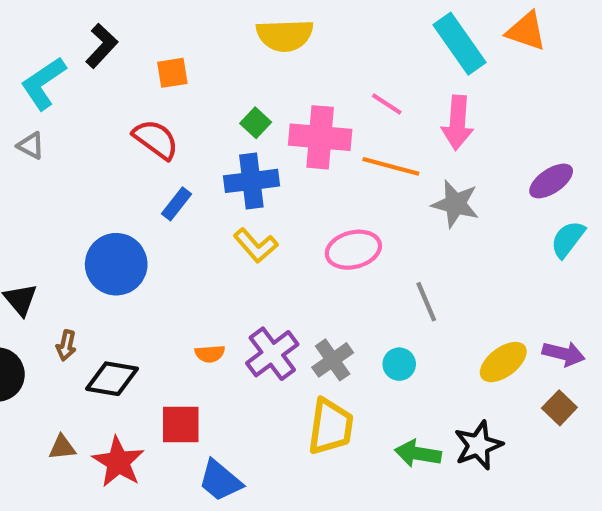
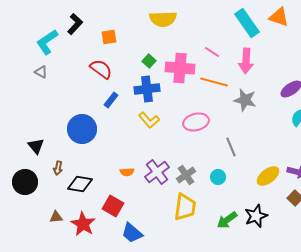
red square: (181, 424) -> (113, 206), turned 30
green arrow: (418, 454) -> (227, 220), turned -45

